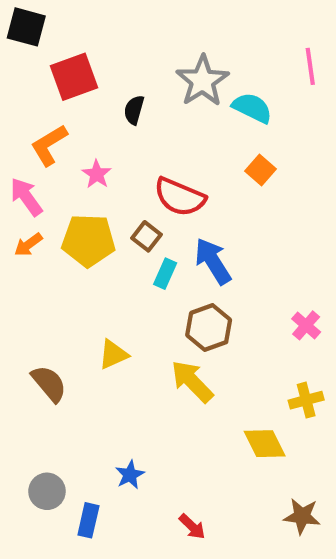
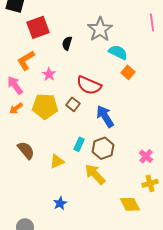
cyan semicircle: (252, 108) -> (118, 52), moved
cyan rectangle: (165, 274) -> (79, 144), moved
pink cross: (306, 325) -> (146, 156), moved
brown semicircle: (49, 384) -> (26, 150), moved
blue star: (130, 475) -> (60, 203), moved

